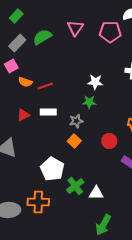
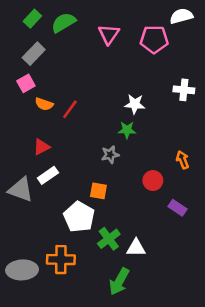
green semicircle: (42, 37) -> (63, 23), moved
red line: (45, 86) -> (70, 109), turned -35
white rectangle: (48, 112) -> (48, 175), moved, turned -35
orange square: (74, 141) -> (98, 191), moved, turned -32
green arrow: (103, 225) -> (119, 282), moved

